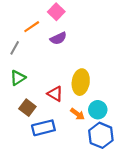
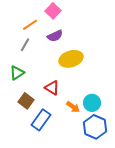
gray line: (15, 48) -> (25, 45), moved
yellow ellipse: (81, 82) -> (71, 59), moved, turned 65
blue rectangle: (43, 128) -> (41, 120), turned -40

